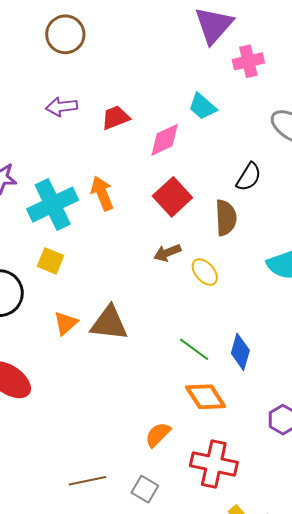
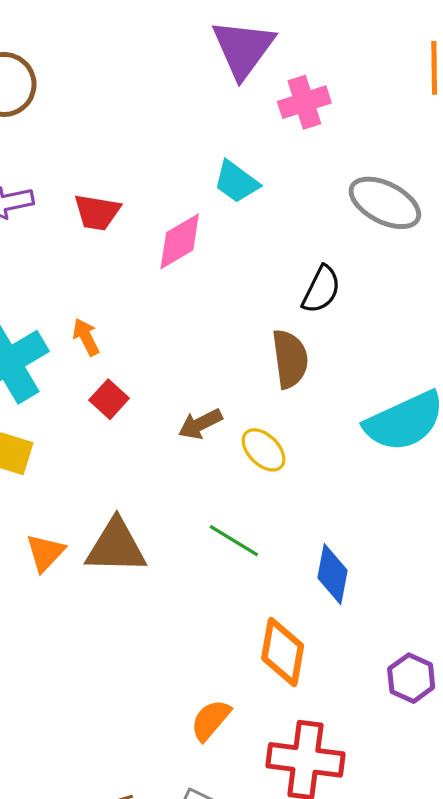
red trapezoid: (116, 118) -> (97, 212), turned -144
orange arrow: (102, 193) -> (86, 337), size x0.7
red square: (172, 197) -> (109, 399), moved, size x0.6
green line: (194, 349) -> (234, 541), moved
orange diamond: (206, 397) -> (283, 652), turned 48

